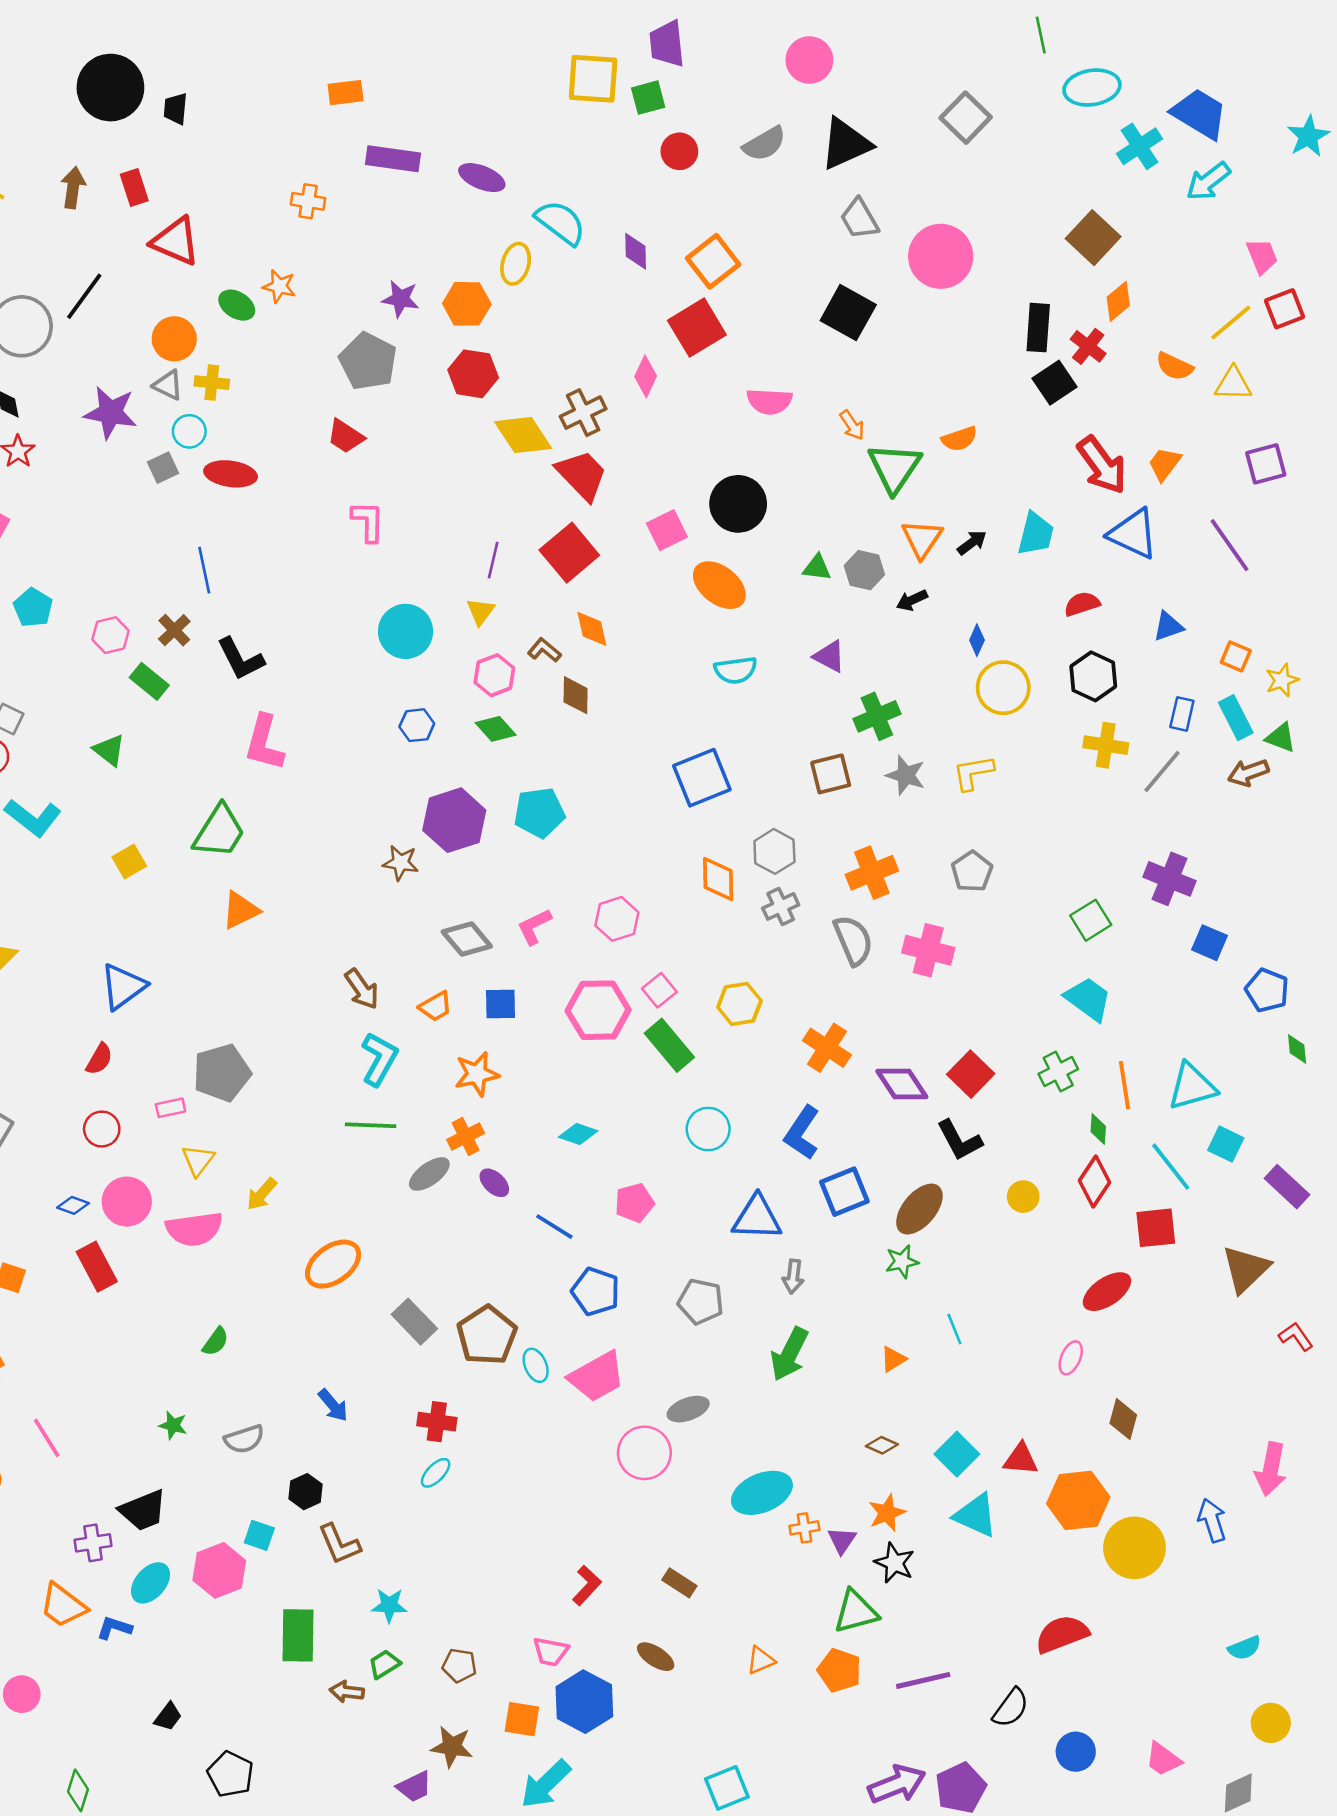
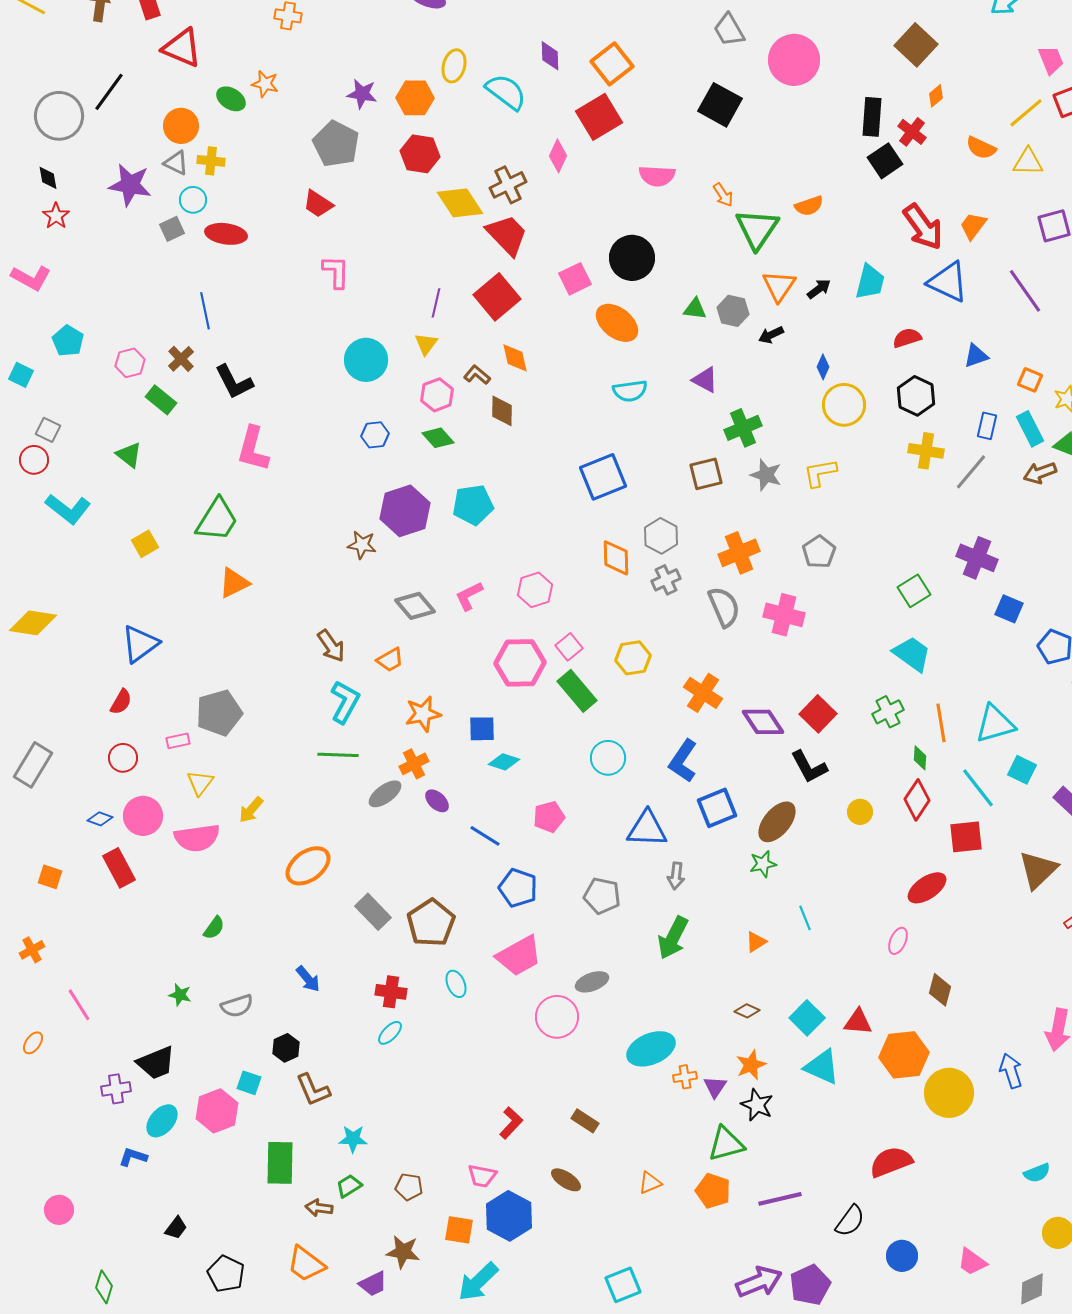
cyan semicircle: (561, 223) -> (506, 92), moved
orange diamond: (1118, 301) -> (936, 96), size x0.7
blue square: (501, 1004) -> (482, 729), moved
cyan ellipse: (536, 1365) -> (456, 984), moved
orange trapezoid: (63, 1605) -> (306, 1264), moved

